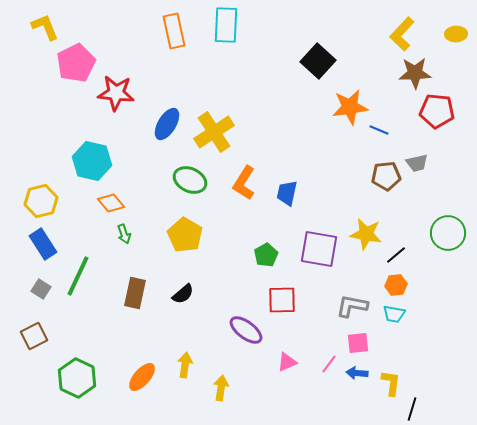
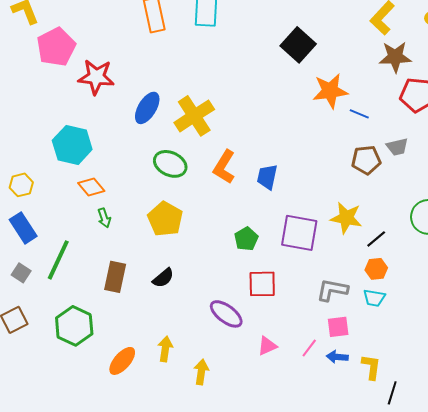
yellow hexagon: (41, 201) -> (21, 185), size x0.7
green hexagon: (77, 378) -> (74, 326), moved

